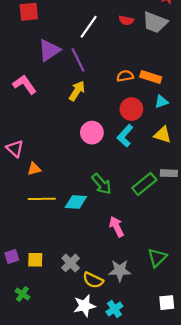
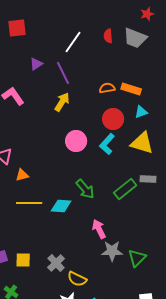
red semicircle: (126, 20) -> (108, 36), turned 72
purple triangle: (49, 50) -> (36, 64), size x0.6
yellow triangle: (162, 135) -> (142, 143), size x1.4
gray star: (120, 270) -> (112, 251), moved

